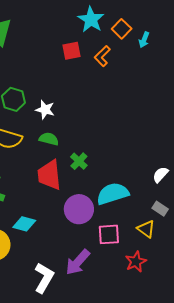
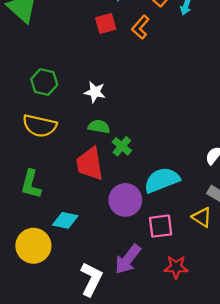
white star: (45, 110) -> (95, 92), moved
green semicircle: (49, 139) -> (99, 127), moved
red star: (136, 262) -> (176, 267), moved, turned 30

